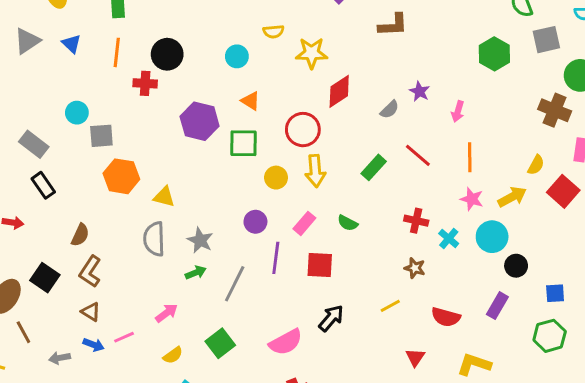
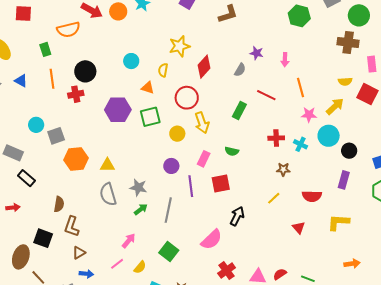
yellow semicircle: (273, 32) -> (163, 70), moved, turned 120
yellow semicircle: (536, 165) -> (345, 81), turned 72
brown triangle: (91, 312) -> (79, 253), turned -48
pink line: (124, 337) -> (117, 264), moved

